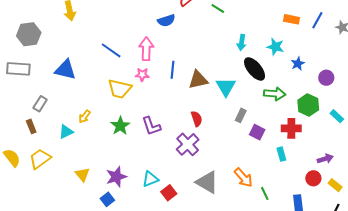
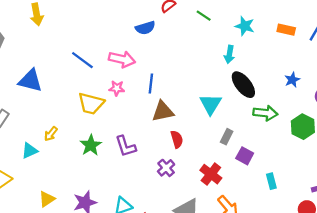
cyan star: (275, 47) -> (245, 26), moved
pink arrow: (146, 49) -> (122, 59), turned 100
brown triangle: (198, 80) -> (163, 111), moved
red cross: (291, 128) -> (211, 174), moved, turned 36
purple cross: (188, 144) -> (166, 168), size x0.7
yellow triangle: (82, 174) -> (47, 199), turned 35

